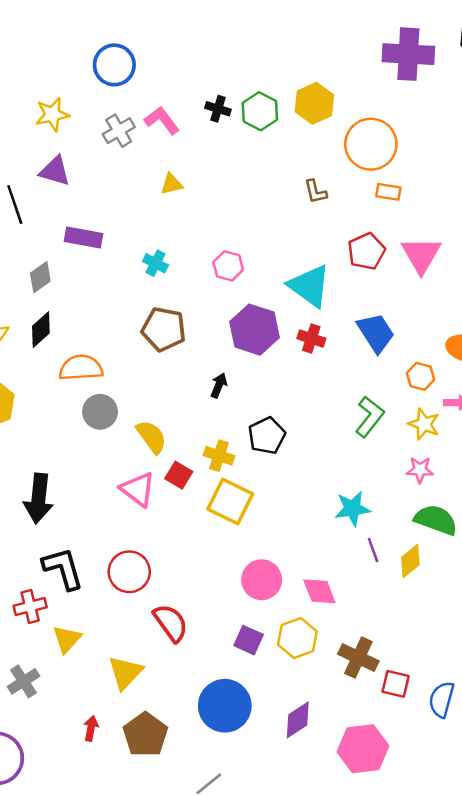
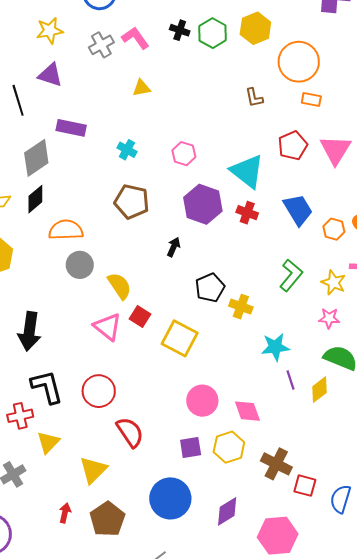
gray diamond: (40, 277) -> (36, 158), size x1.5
orange hexagon: (421, 376) -> (334, 229), moved
yellow cross: (219, 456) -> (241, 307), moved
purple square: (249, 640) -> (191, 448), turned -35

